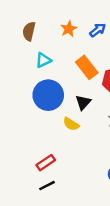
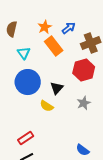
cyan triangle: (43, 60) -> (24, 53), turned -40
orange rectangle: (87, 67) -> (54, 46), moved

